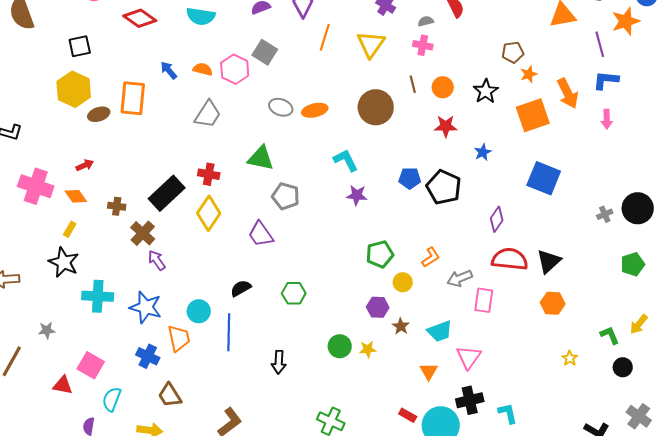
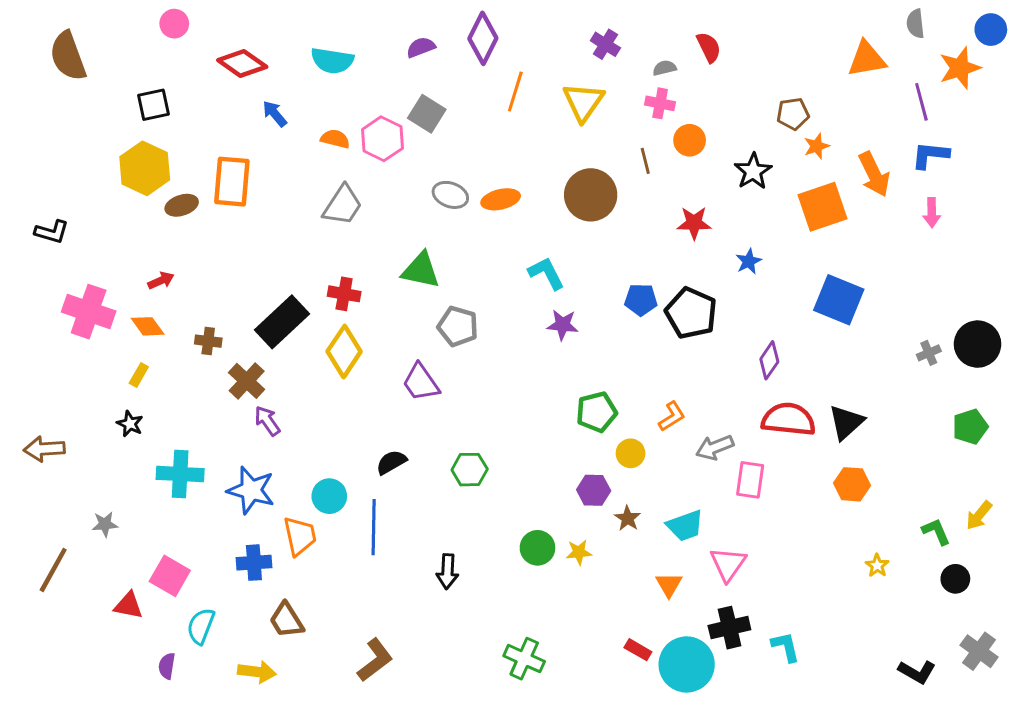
blue arrow: (169, 70) -> (275, 114), moved
orange circle: (443, 87) -> (690, 140), moved
black star: (64, 262) -> (130, 424), size x0.6
blue cross: (148, 356) -> (254, 563), turned -30

